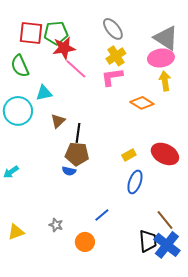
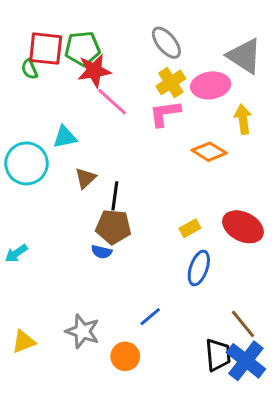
pink ellipse: (161, 58) -> (211, 85), moved
green semicircle: (20, 66) -> (29, 69), moved, size x0.6
gray star: (56, 225) -> (82, 331), size x1.6

